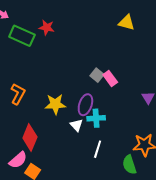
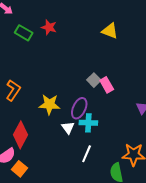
yellow triangle: (126, 23) -> (110, 31), moved
green rectangle: (22, 36) -> (24, 33), size x0.7

